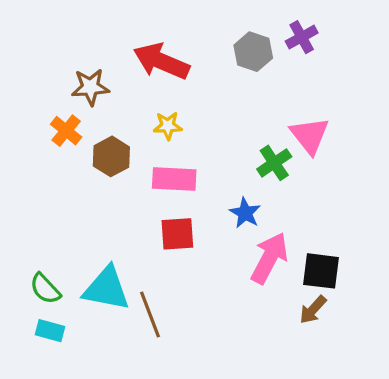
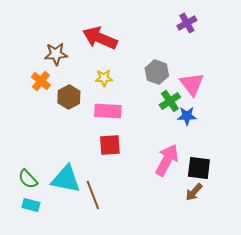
gray hexagon: (253, 52) -> (157, 72), moved
blue star: (245, 213) -> (187, 116), moved, turned -30

